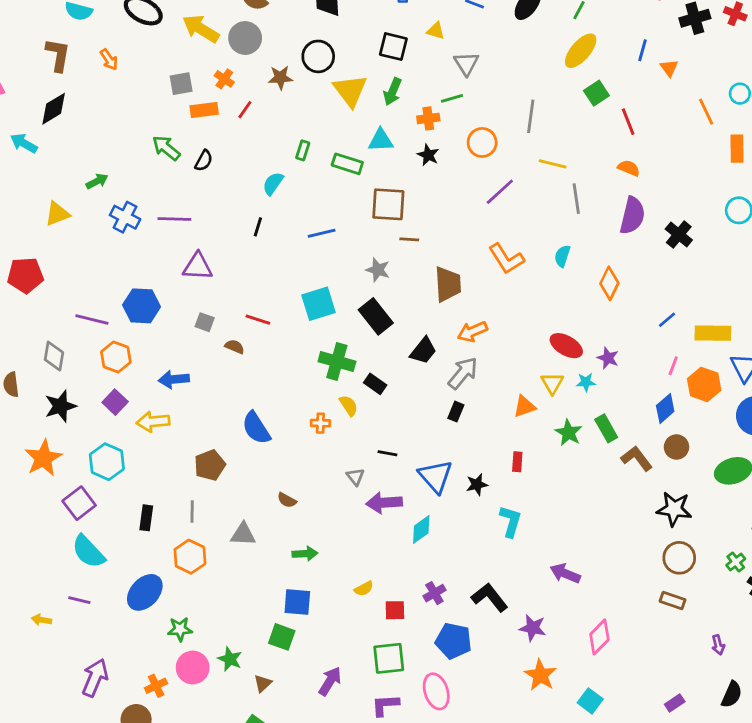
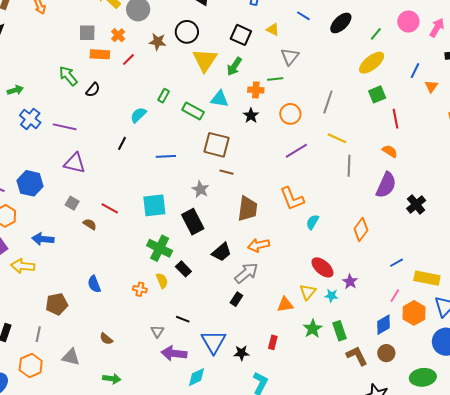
cyan semicircle: (562, 256) -> (312, 222), moved
blue semicircle: (256, 428) -> (94, 284), size x0.7

